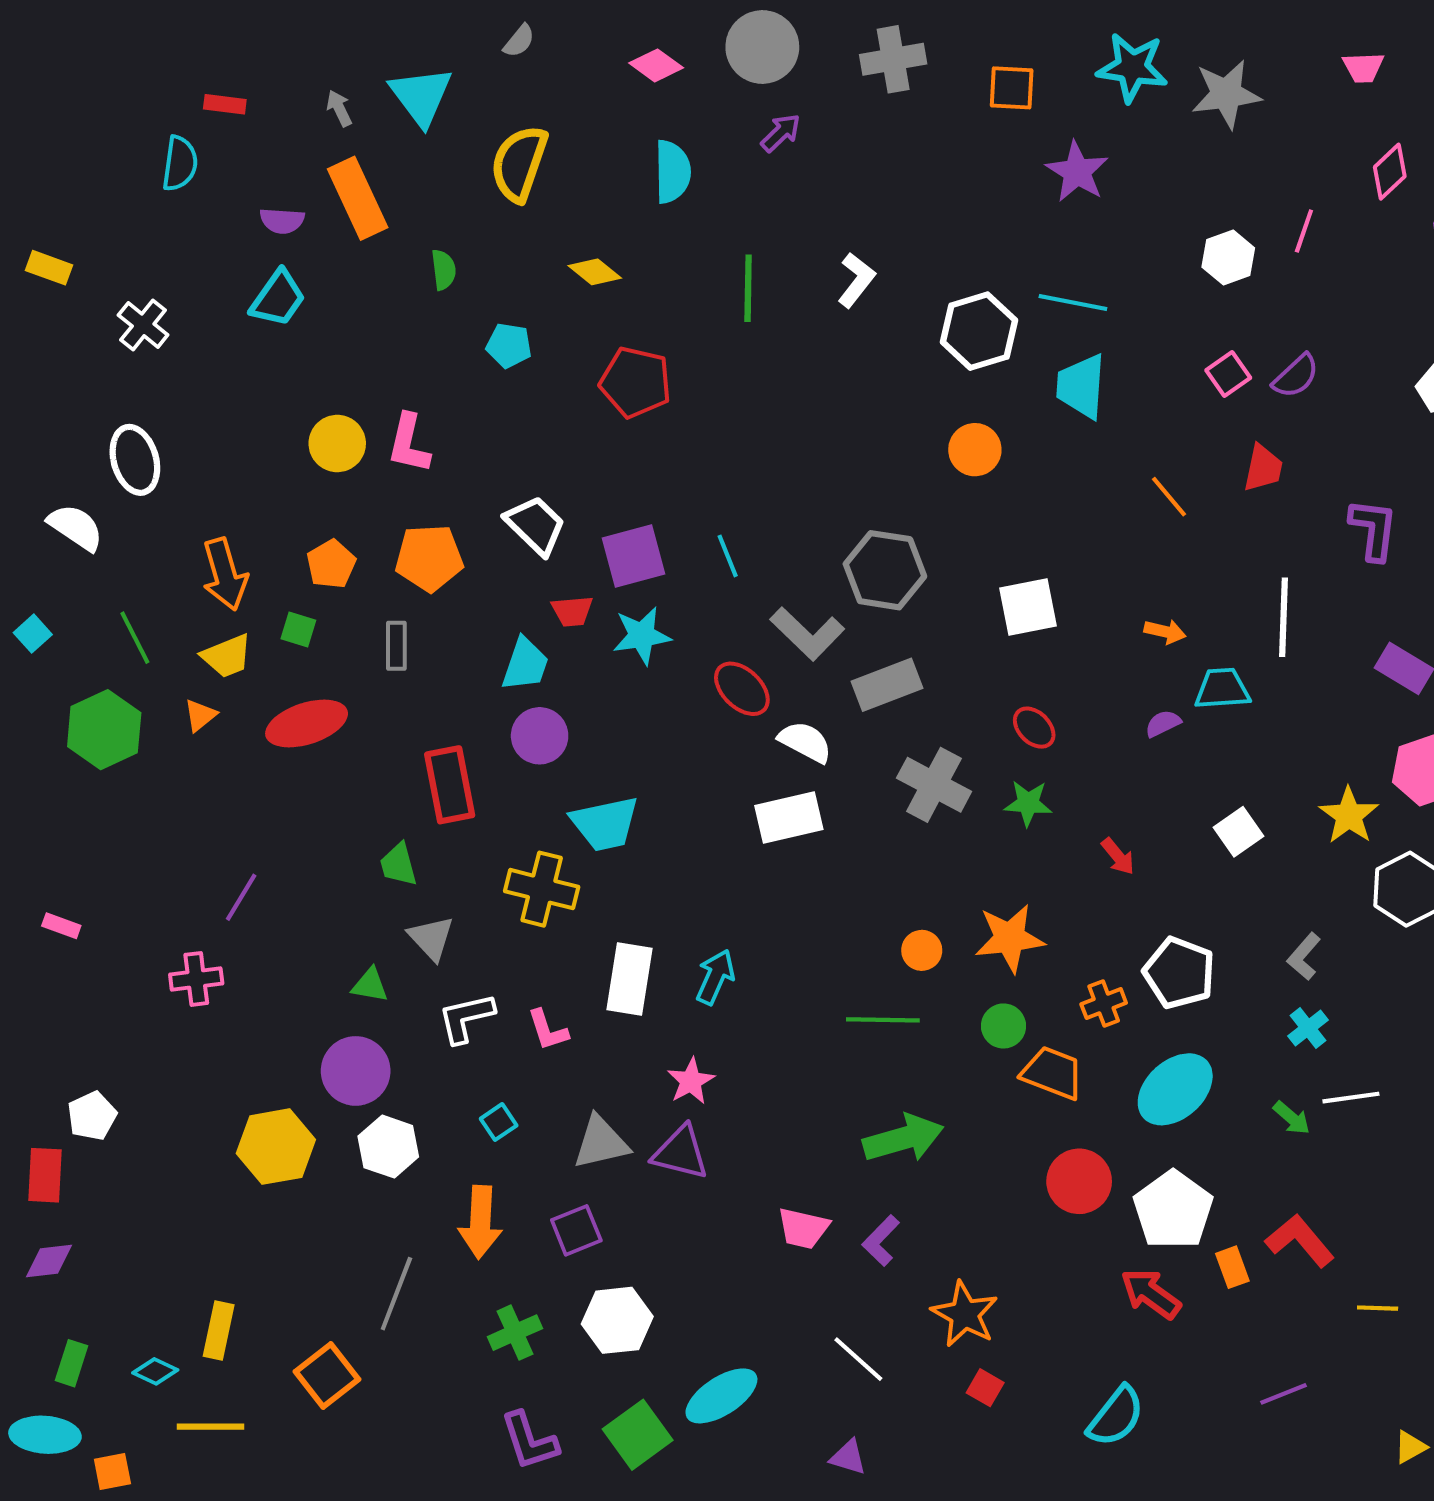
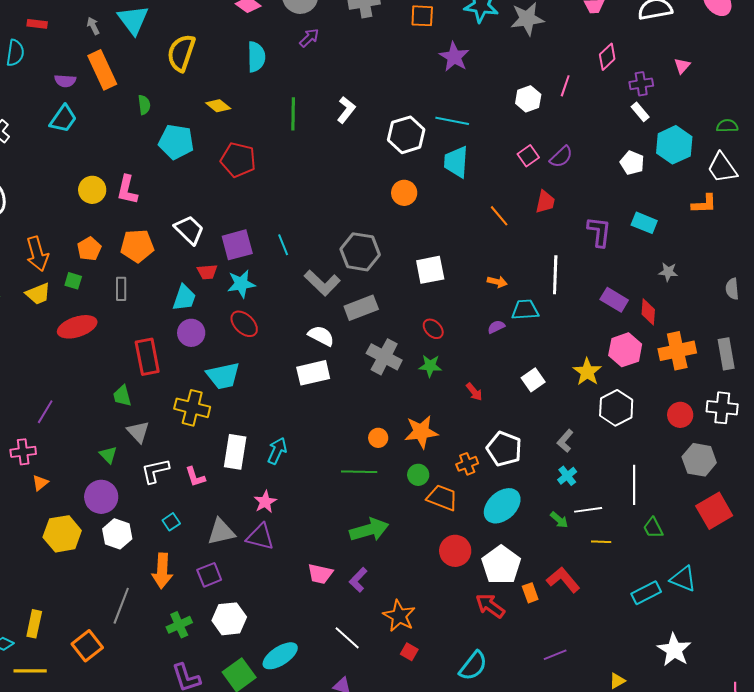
cyan pentagon: (509, 345) -> (176, 142), size x1.6
red ellipse: (742, 689) -> (244, 324), moved
orange triangle: (200, 715) -> (40, 483), moved
green triangle: (370, 985) -> (108, 455), turned 36
yellow line: (1378, 1308) -> (601, 542), moved

